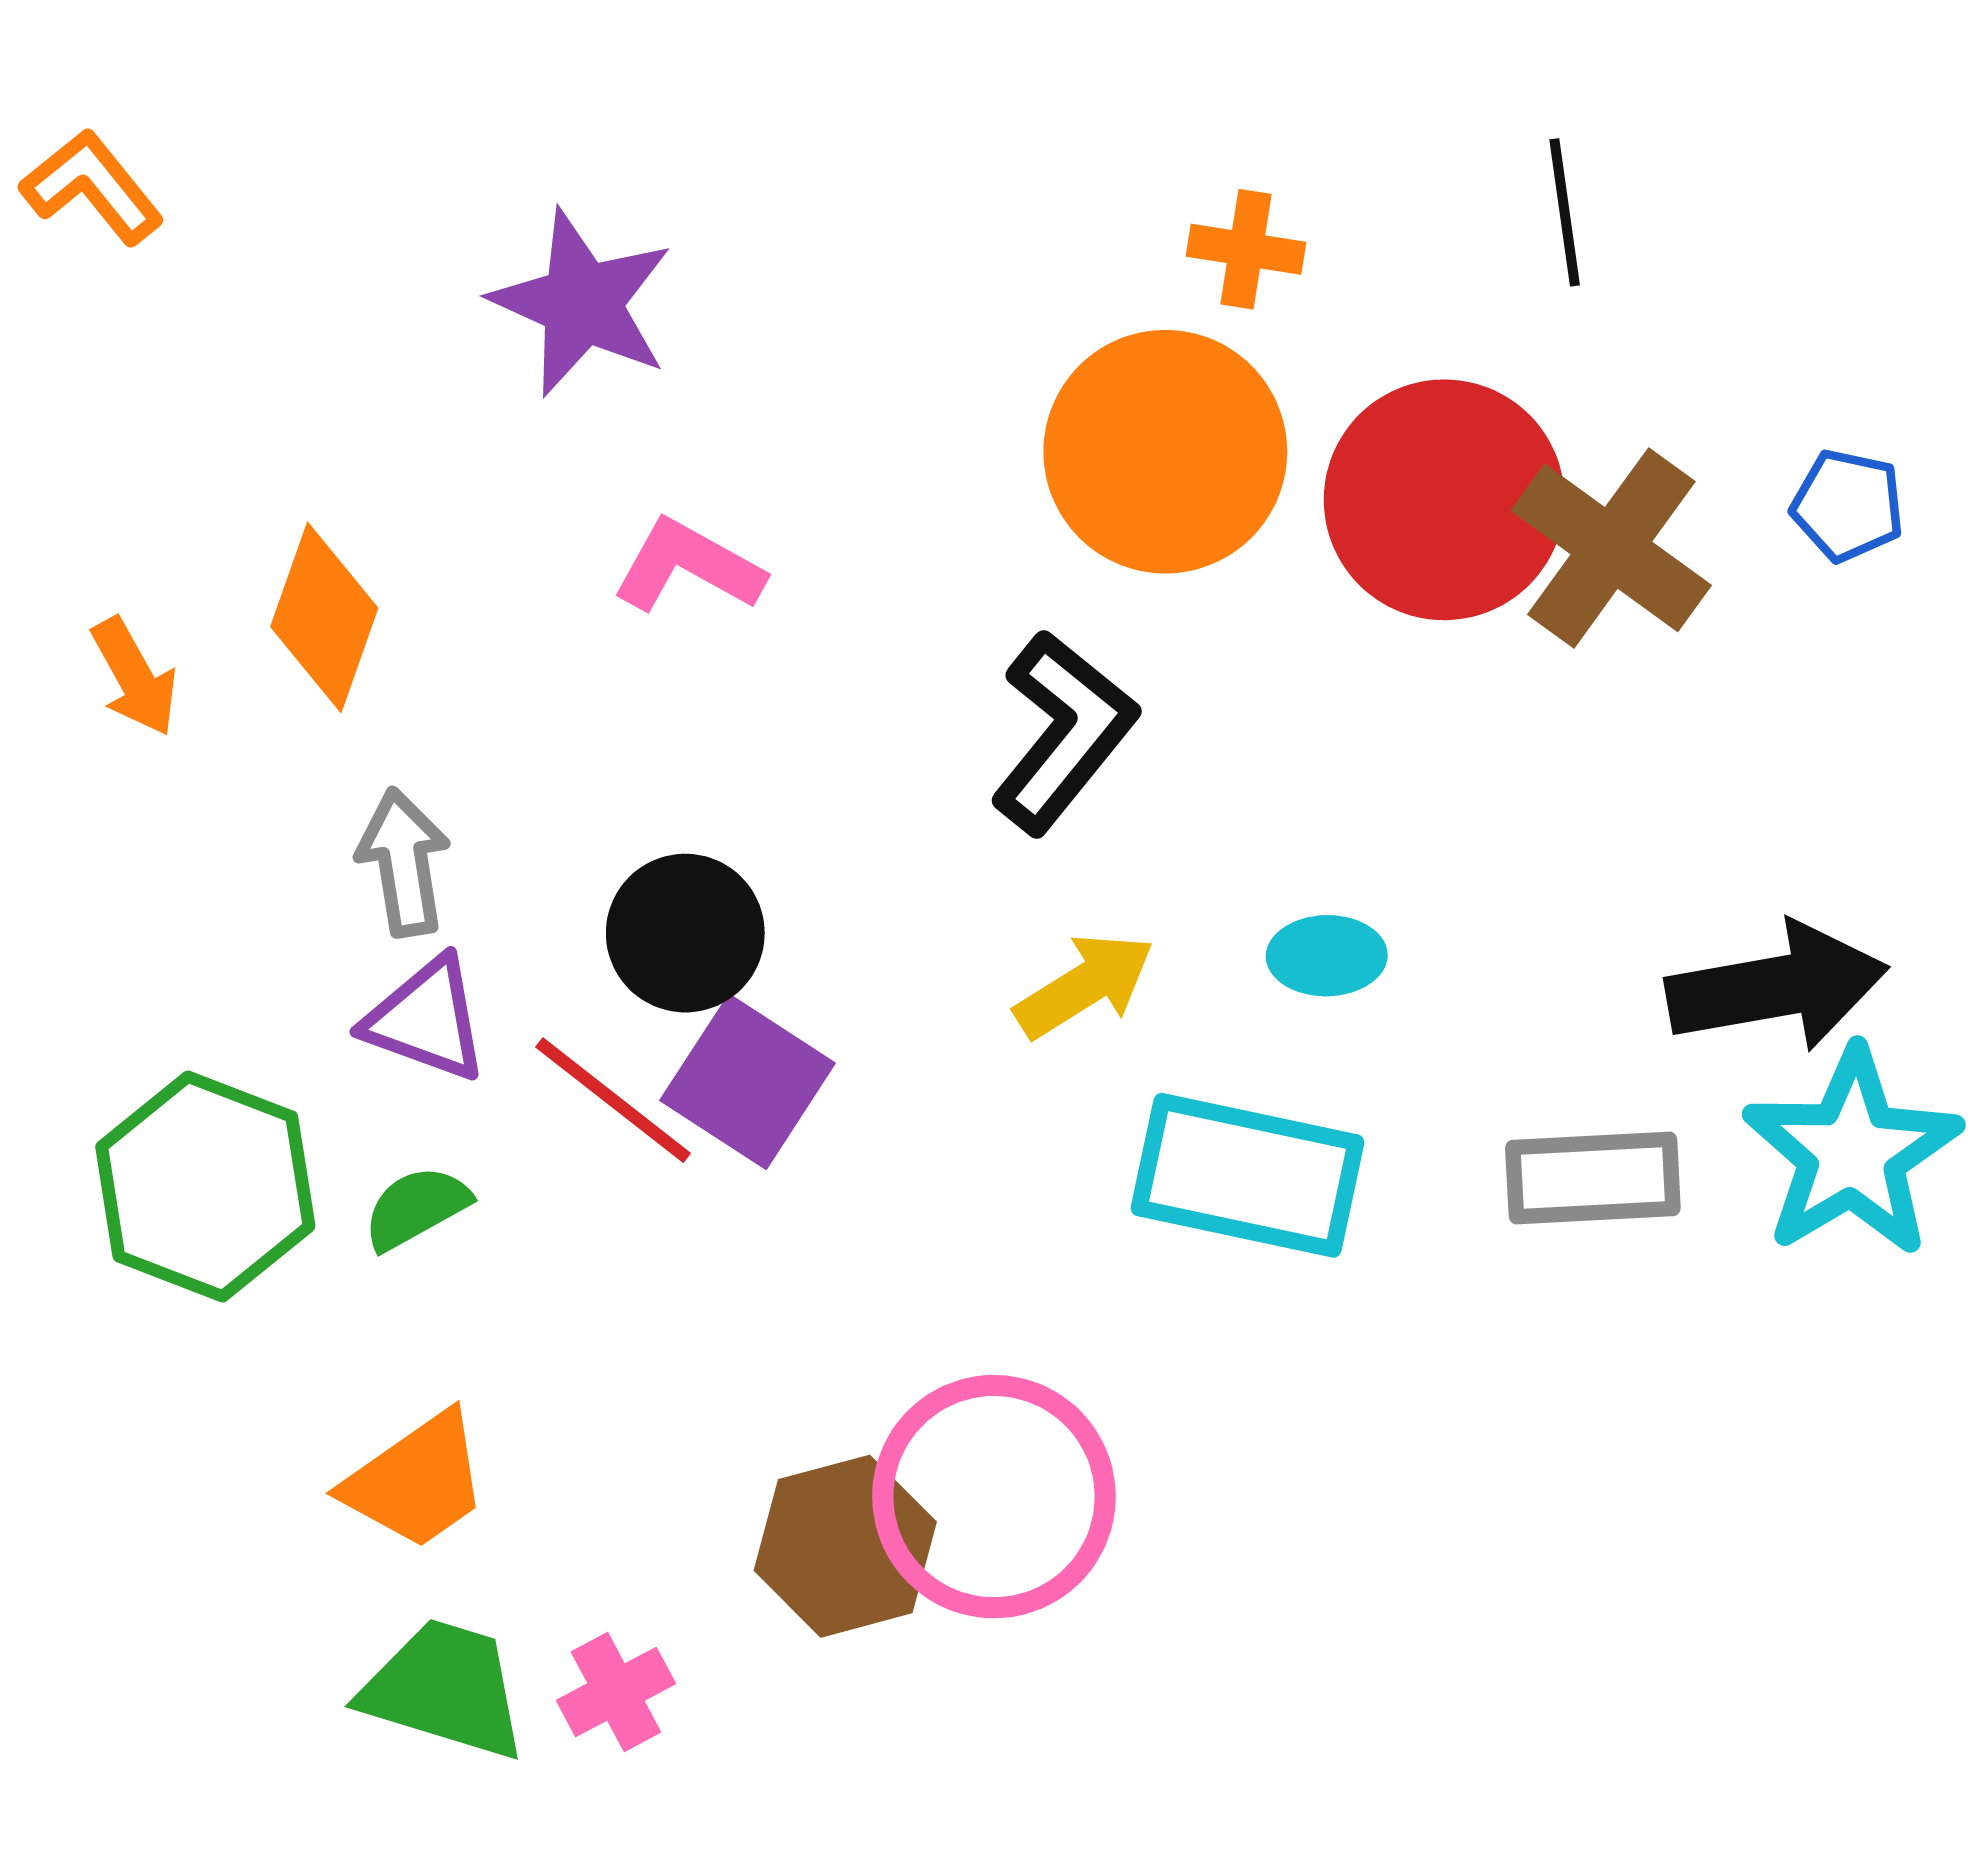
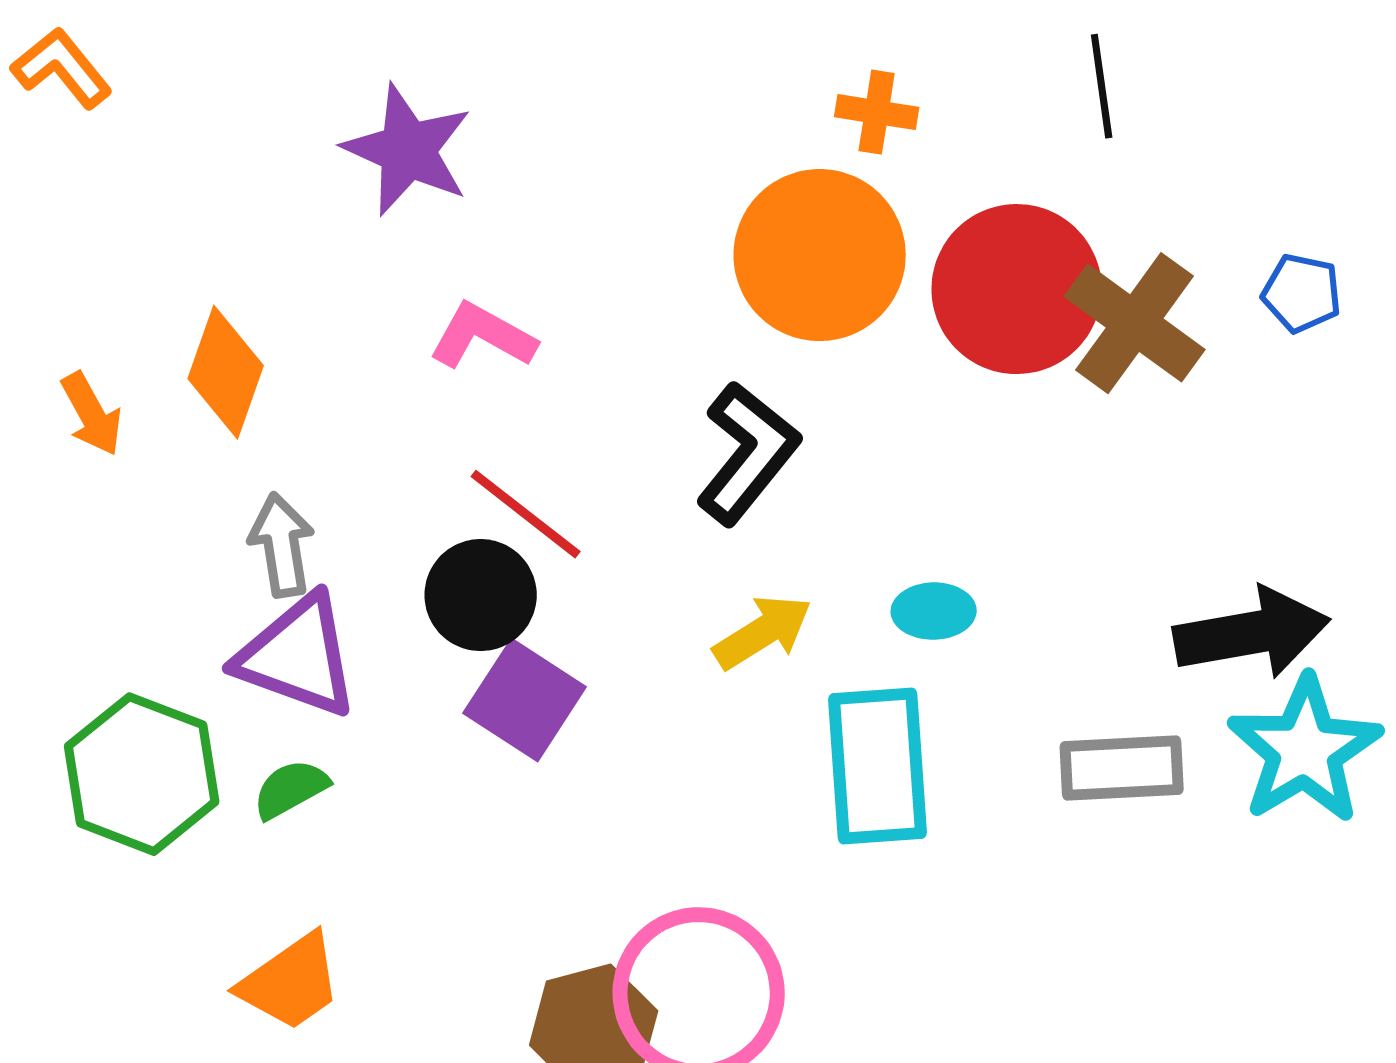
purple triangle: (426, 1019) -> (298, 656), size x1.4
red line: (613, 1100) -> (526, 514), moved
cyan rectangle: (1247, 1175) -> (878, 766), turned 74

